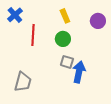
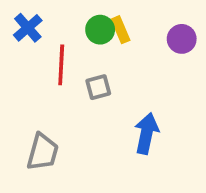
green circle: (63, 39) -> (100, 30), moved
gray square: (67, 62) -> (98, 87), moved, turned -32

